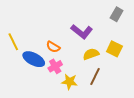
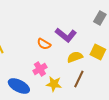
orange semicircle: (53, 47) -> (44, 44), moved
blue ellipse: (34, 59) -> (19, 86), moved

